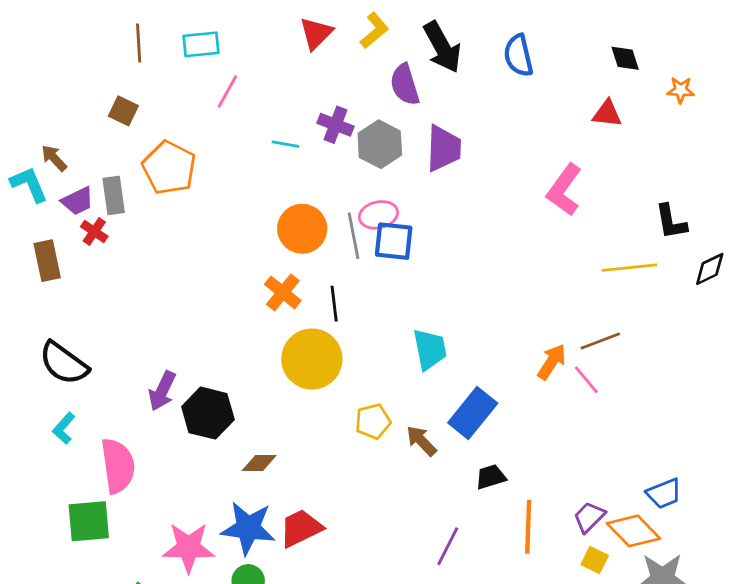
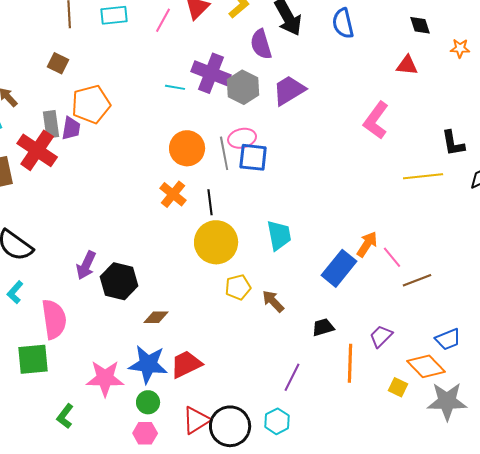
pink line: (227, 91) -> (163, 20), moved
purple cross: (335, 125) -> (211, 73), size x1.5
purple trapezoid: (444, 148) -> (289, 90), turned -123
orange pentagon: (169, 168) -> (91, 104), turned 30
purple trapezoid: (78, 201) -> (71, 128), moved, turned -55
red cross: (94, 231) -> (37, 150), size x2.0
brown line: (600, 341) -> (417, 280), moved
yellow circle: (312, 359) -> (216, 242), moved
blue rectangle: (473, 413) -> (339, 268), moved
purple trapezoid: (589, 517) -> (381, 336), moved

